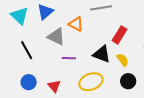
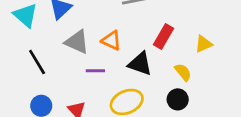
orange triangle: (76, 24) -> (111, 41), moved
yellow semicircle: (123, 60) -> (183, 72), moved

